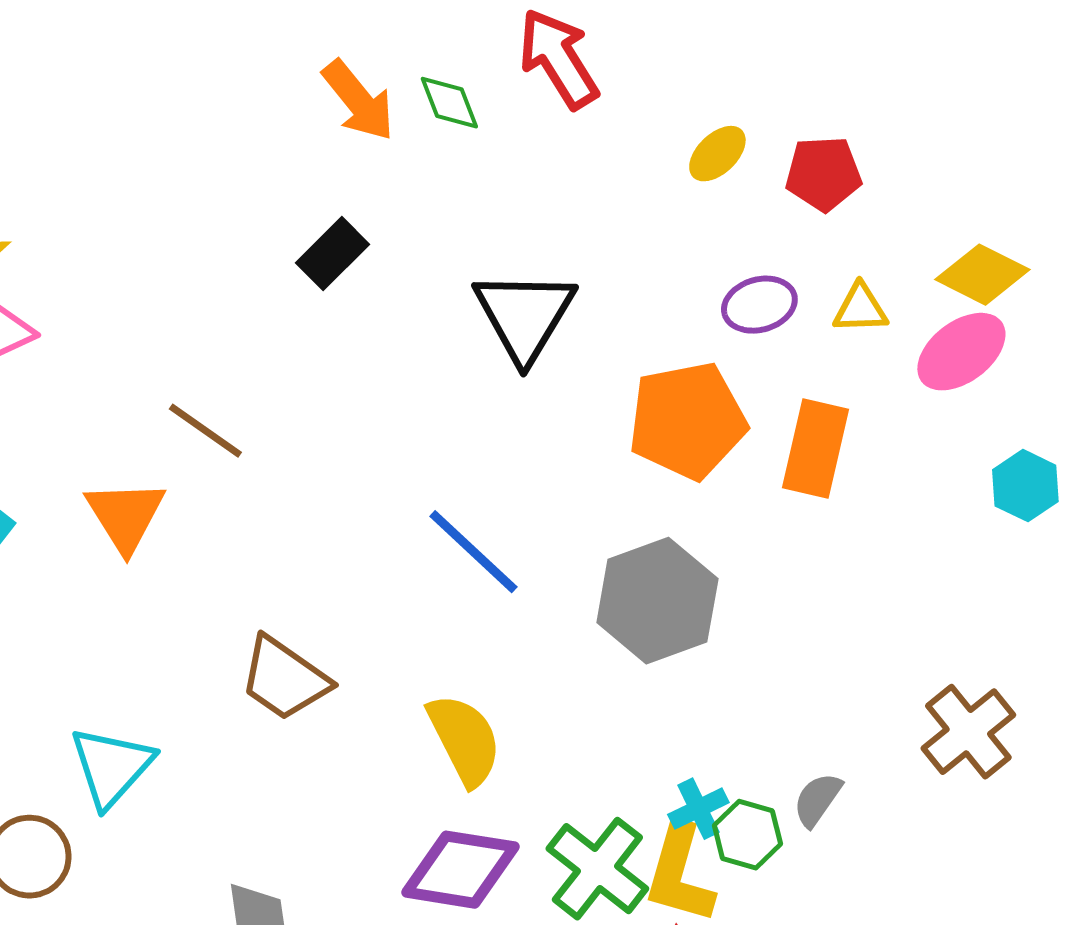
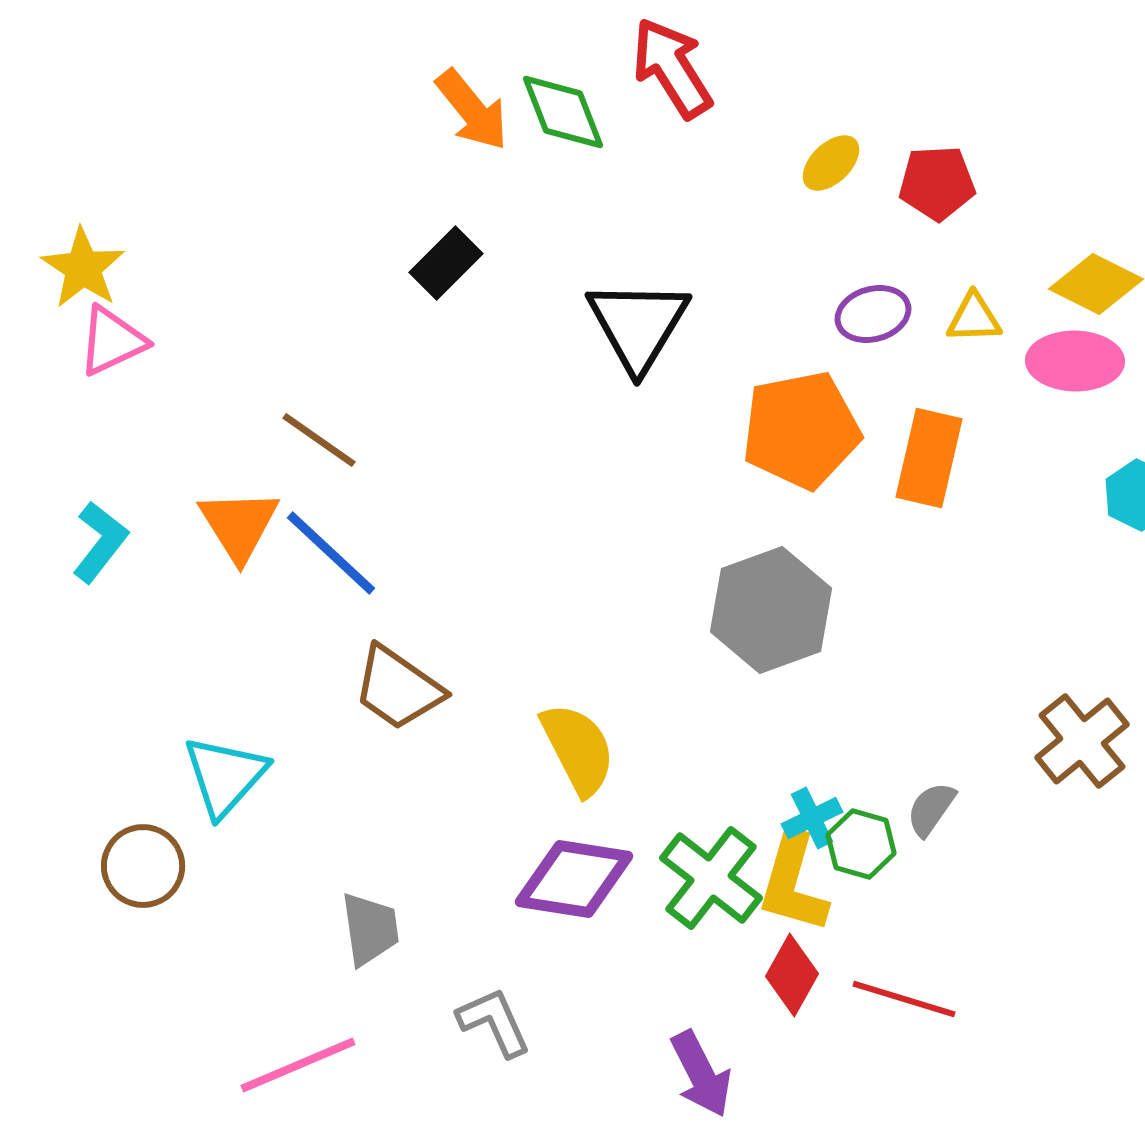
green diamond: (449, 103) -> (563, 112), size x1.4
pink ellipse: (961, 352) -> (1075, 361), turned 38
blue line: (473, 552) -> (331, 553), moved

